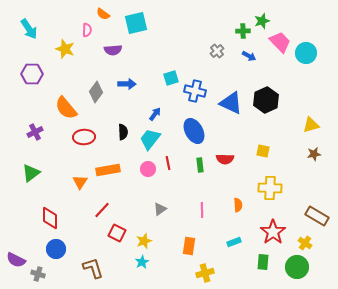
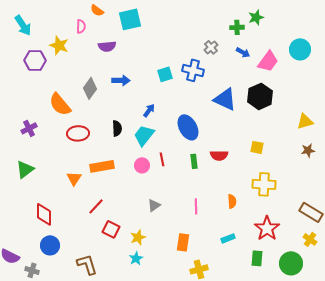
pink trapezoid: (280, 42) -> (268, 61), moved, turned 80
purple hexagon: (32, 74) -> (35, 60), moved
blue cross: (195, 91) -> (193, 70), moved
yellow cross: (305, 243) -> (310, 239), moved

